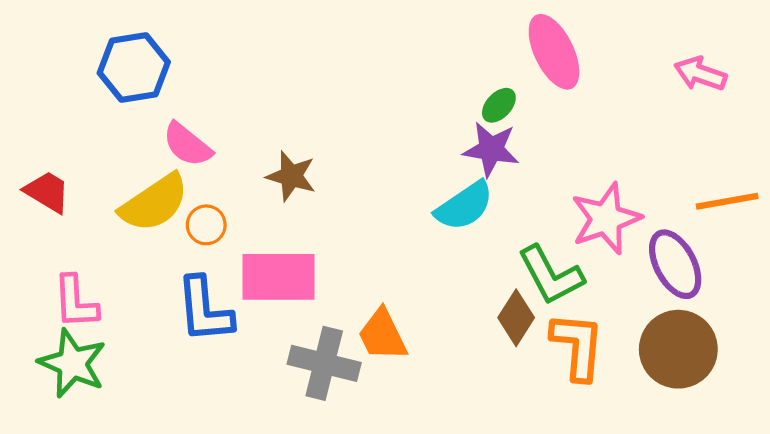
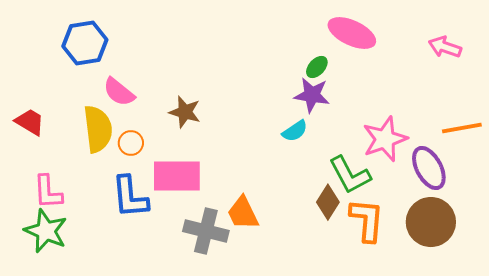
pink ellipse: (554, 52) -> (352, 33), turned -39
yellow semicircle: (154, 203) -> (98, 129), turned -63
cyan semicircle: (464, 206) -> (295, 131), size x0.7

